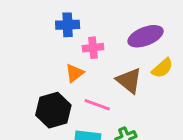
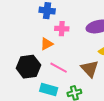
brown triangle: (129, 81) -> (90, 69), moved

